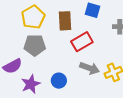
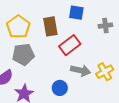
blue circle: (59, 81) -> (60, 88), moved

